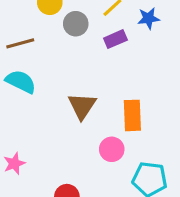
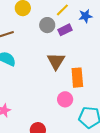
gray circle: (76, 24) -> (47, 25), moved
brown triangle: (82, 106) -> (56, 61), moved

